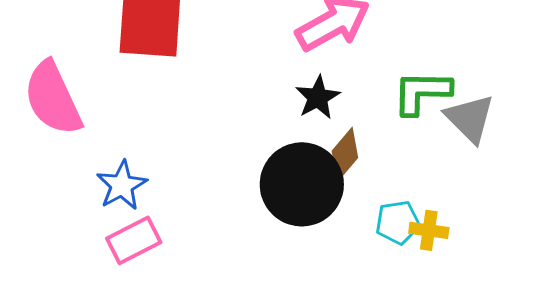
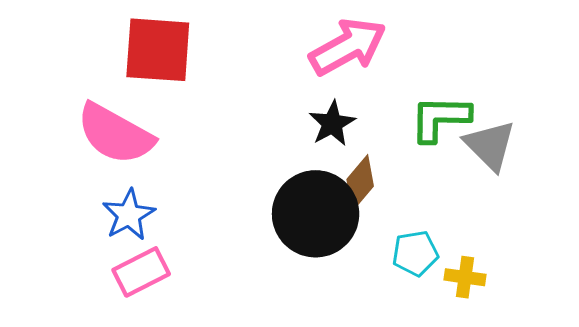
pink semicircle: (53, 98) -> (115, 134), moved, turned -36
yellow cross: (429, 230) -> (465, 277), moved

